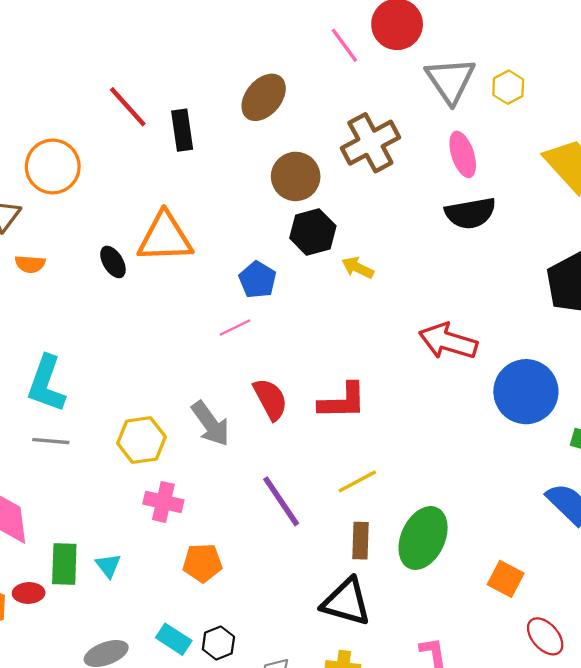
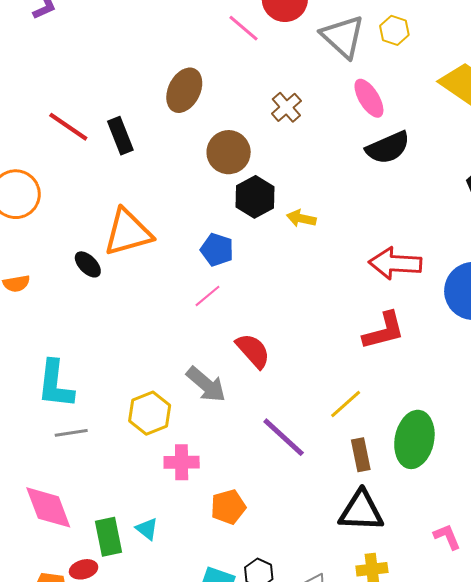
brown cross: (370, 143) -> (286, 107), size x0.6
red L-shape: (342, 401) -> (384, 331), moved

